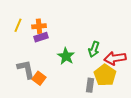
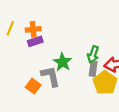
gray L-shape: (26, 69) -> (51, 76), moved
gray rectangle: (90, 85) -> (93, 69), moved

